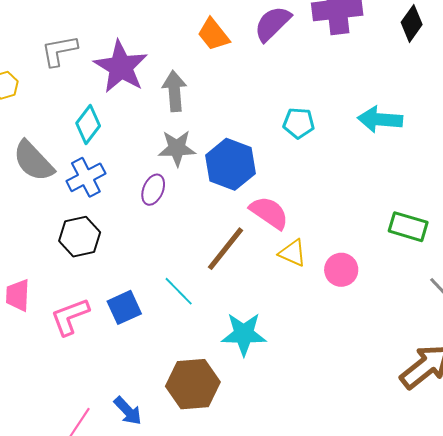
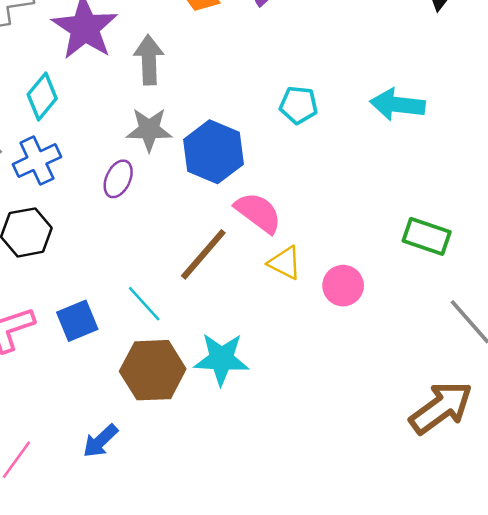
brown hexagon: (193, 384) -> (153, 370), moved
blue arrow: (128, 411) -> (100, 441), moved, turned 88

